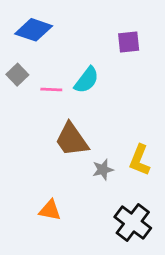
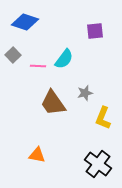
gray star: (103, 170) -> (85, 93), moved

